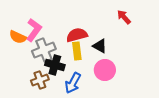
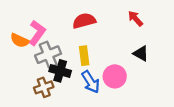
red semicircle: (77, 35) -> (84, 21), moved
black triangle: (100, 46) -> (141, 54), moved
blue arrow: (73, 83) -> (91, 82), moved, turned -60

